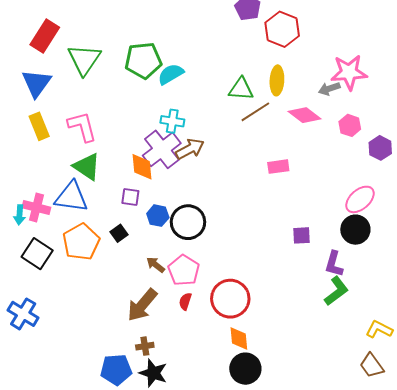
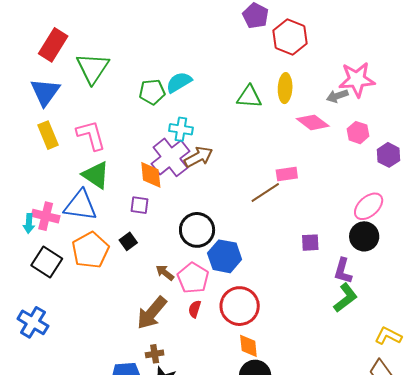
green pentagon: (143, 60) -> (152, 92), moved, size x0.7
brown line: (255, 112) -> (265, 192), moved
blue hexagon: (158, 216) -> (225, 256), moved, size x1.5

